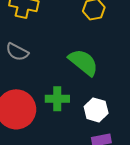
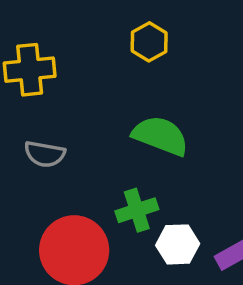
white hexagon: (96, 110) -> (178, 244), moved

